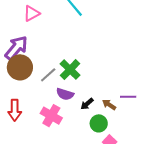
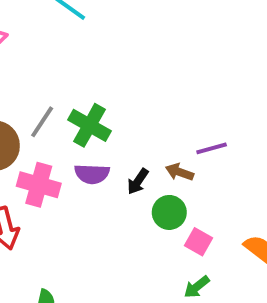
gray line: (48, 75) -> (42, 122), moved
pink cross: (51, 116) -> (39, 185), moved

